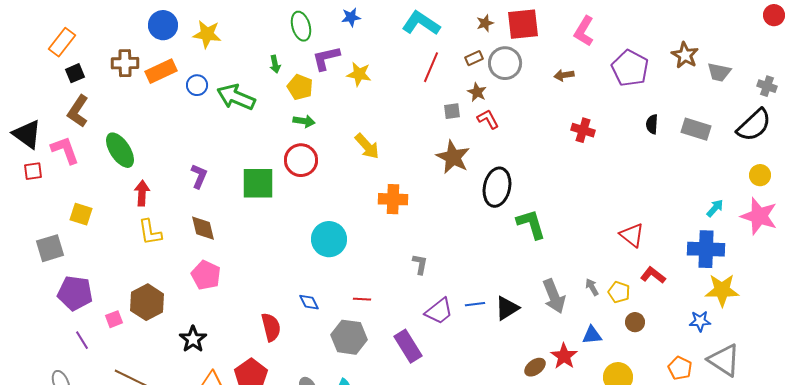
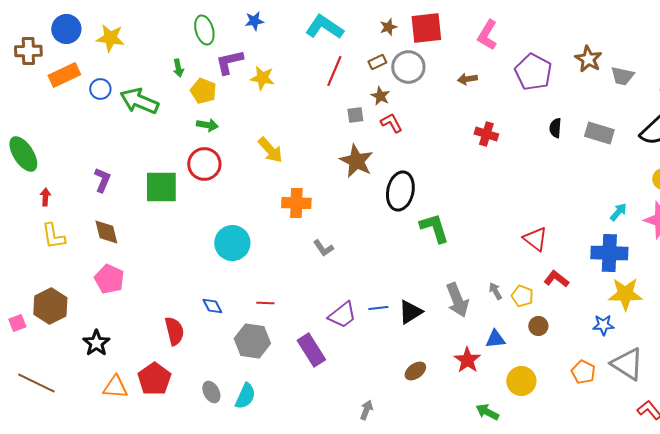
brown cross: (125, 63) -> (28, 51), moved
red arrow: (142, 193) -> (45, 197), size x0.7
gray L-shape: (420, 264) -> (323, 248), moved, turned 135
brown ellipse: (535, 367) -> (415, 371), moved

